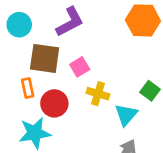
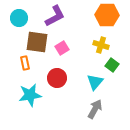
yellow cross: (98, 94) -> (101, 45), moved
red circle: (54, 103) -> (57, 78), moved

